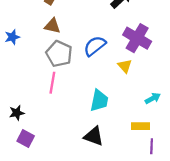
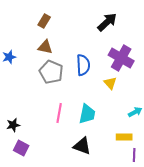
blue semicircle: (95, 46) -> (83, 65), turned 125
pink line: (52, 83) -> (59, 113), moved

